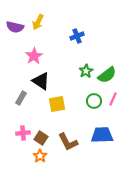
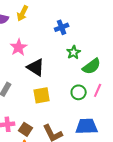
green star: (86, 71) -> (74, 52), moved
black triangle: (41, 81) -> (36, 67), moved

